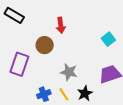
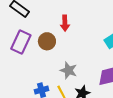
purple rectangle: (19, 64) -> (21, 42), moved

